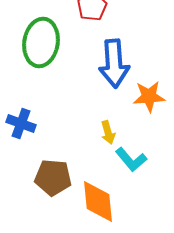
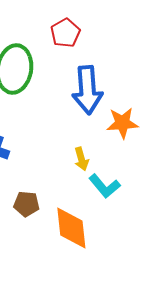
brown pentagon: (53, 177) -> (26, 204), size x0.7

